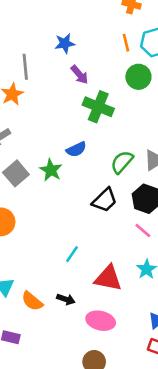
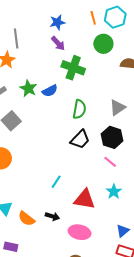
blue star: (65, 43) -> (57, 22), moved
blue semicircle: (76, 149) -> (50, 91), moved
green semicircle: (122, 162) -> (79, 109), moved, turned 150
green star: (51, 170) -> (28, 88), moved

